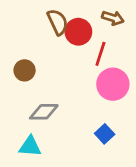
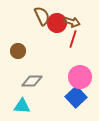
brown arrow: (113, 18) -> (72, 22), moved
pink circle: (113, 84) -> (80, 77), moved
blue square: (105, 134) -> (76, 97), size x1.5

